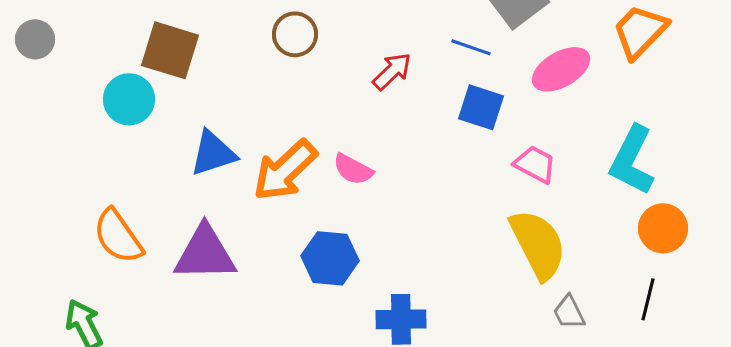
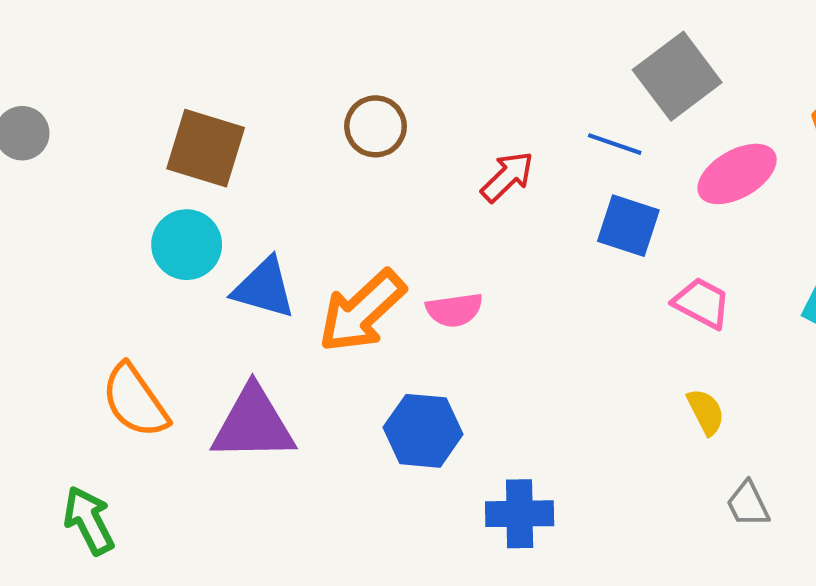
cyan circle: (129, 99) -> (187, 245), moved
blue triangle: (213, 153) -> (264, 288), turned 34
pink semicircle: (353, 169) -> (454, 310), turned -36
yellow semicircle: (538, 244) -> (706, 412), size x0.5

